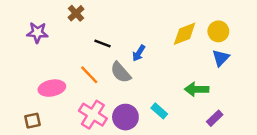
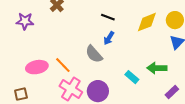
black line: (103, 43) -> (108, 17), moved
orange line: (89, 75) -> (63, 65), moved
cyan rectangle: (159, 111) -> (132, 77), moved

